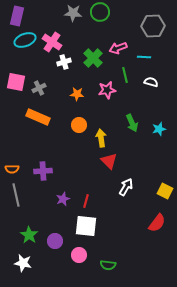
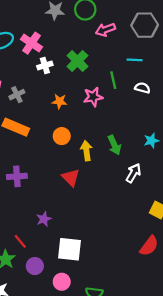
pink arrow: (118, 48) -> (105, 30), moved
green arrow: (132, 123) -> (114, 145), moved
red triangle: (109, 161) -> (71, 178), moved
purple cross: (43, 171) -> (17, 176), moved
white arrow: (126, 187) -> (133, 173), moved
red line: (86, 201) -> (20, 241), moved, turned -56

